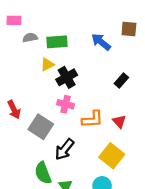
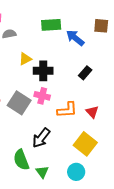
green rectangle: (57, 42) -> (51, 25), moved
black cross: (67, 77) -> (43, 71), turned 30
black rectangle: (121, 81) -> (85, 73), moved
gray square: (41, 127) -> (19, 103), moved

